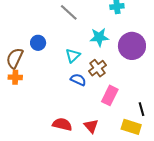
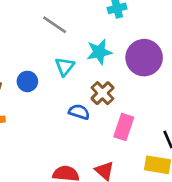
blue circle: (38, 43) -> (27, 81), moved
cyan triangle: (73, 56) -> (65, 67), moved

